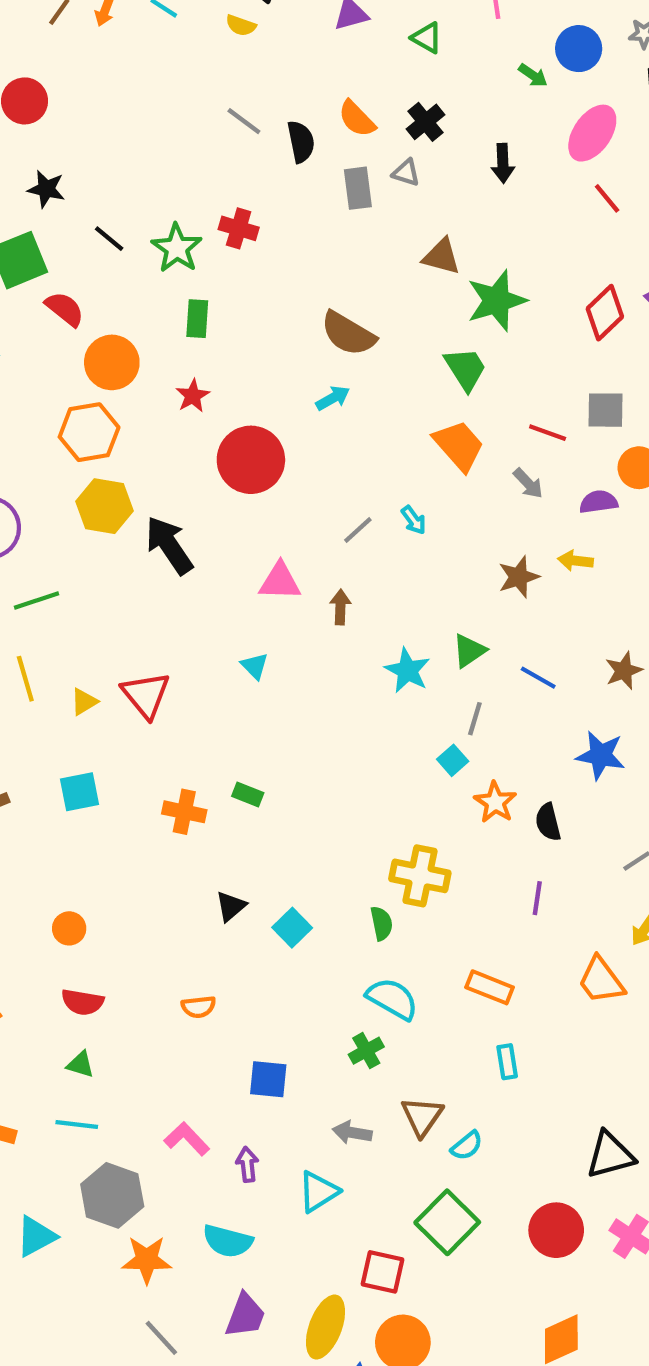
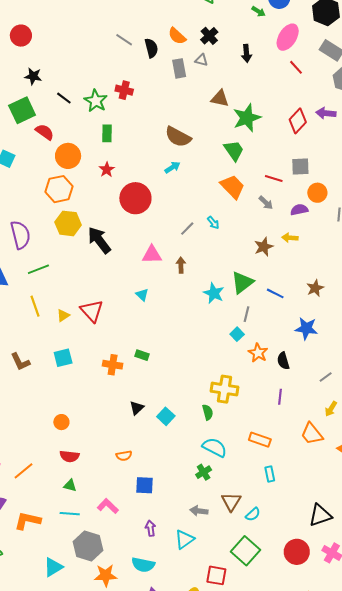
green triangle: (469, 651) -> (242, 282), size x1.4
blue square: (268, 1079) -> (145, 485), moved
pink L-shape: (187, 1139) -> (108, 506), moved

